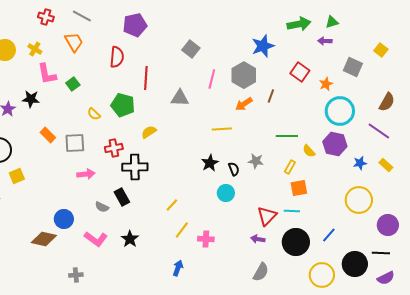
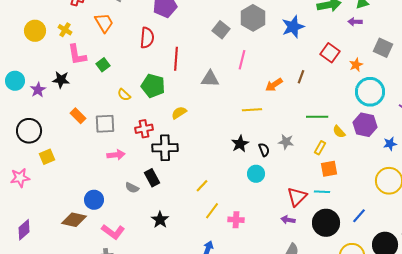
gray hexagon: (244, 75) -> (253, 18), moved
pink L-shape: (96, 239) -> (113, 232), moved

